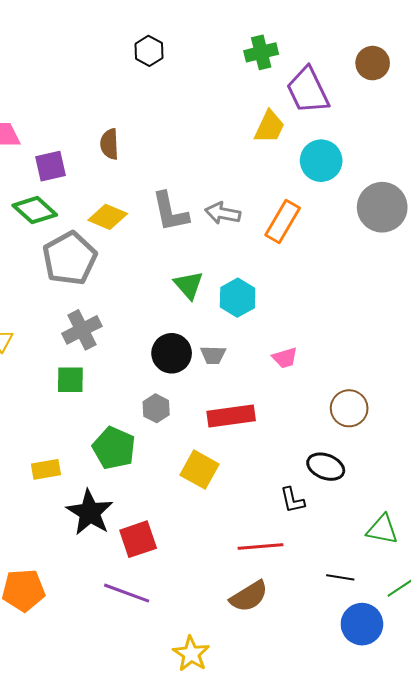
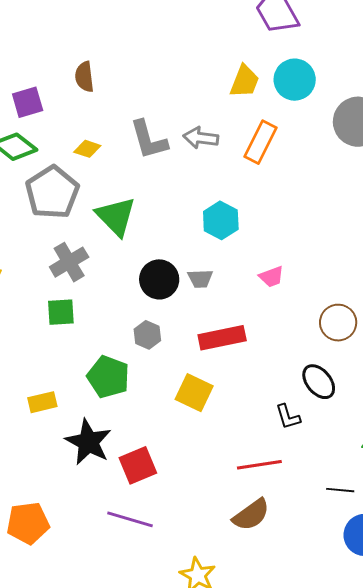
yellow trapezoid: (270, 127) -> (245, 81), moved
yellow diamond: (108, 217) -> (87, 149), size x0.7
green triangle: (189, 285) -> (116, 216), moved, size x1.4
black ellipse: (326, 467) -> (319, 382), turned 33

